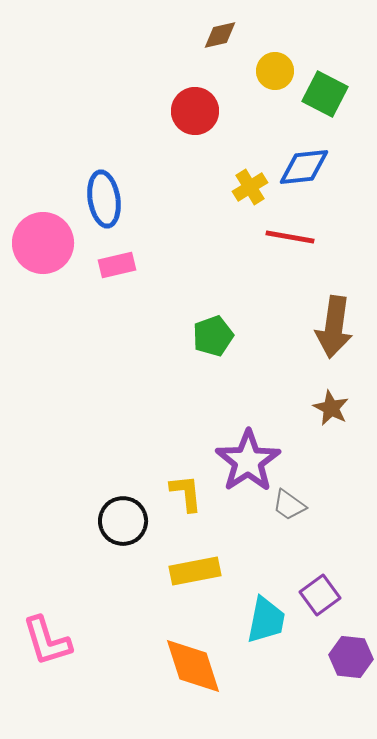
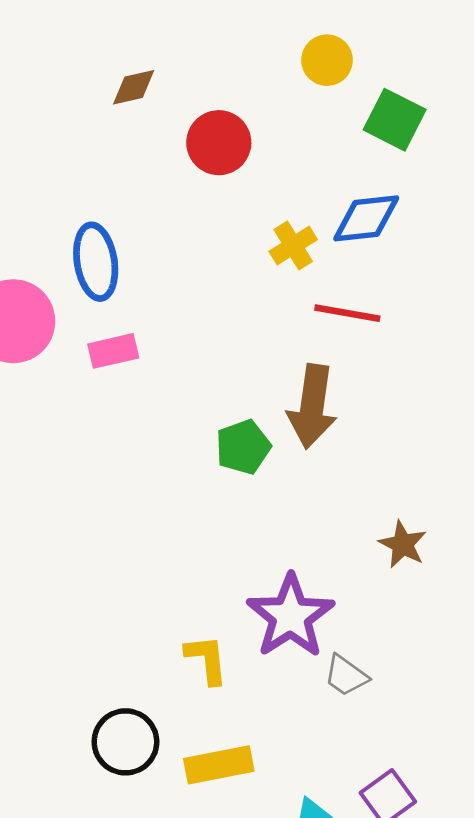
brown diamond: (220, 35) -> (134, 87), moved
yellow circle: (275, 71) -> (327, 60), moved
brown arrow: (334, 327) -> (312, 406), moved
black circle: (123, 521) -> (125, 742), moved

